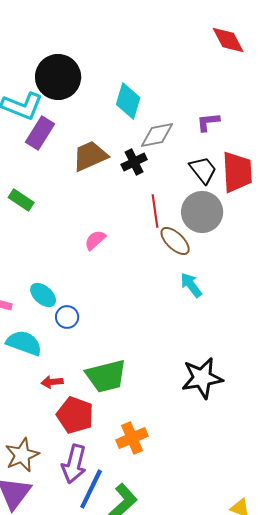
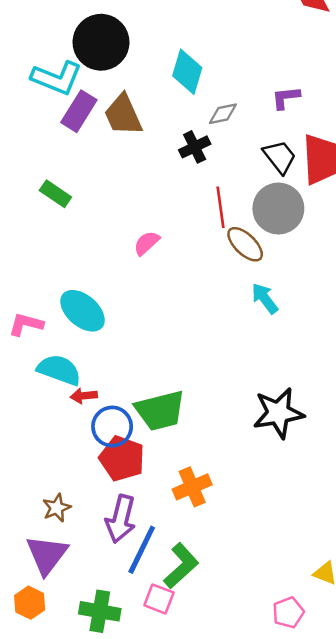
gray diamond: (157, 135) -> (223, 114), size x0.7
brown trapezoid: (90, 156) -> (123, 115), moved, turned -90
cyan ellipse: (43, 295) -> (83, 311), size x1.4
blue circle: (67, 317) -> (112, 427), moved, size x1.4
red arrow: (52, 382) -> (84, 396), moved
brown star: (22, 455) -> (57, 508), size x0.7

